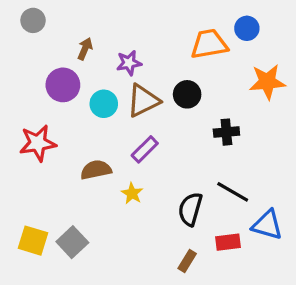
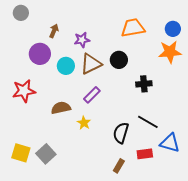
blue circle: (247, 28) -> (173, 29), moved

